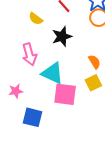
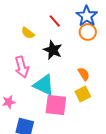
black star: (62, 37) -> (53, 50), turned -30

